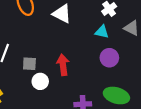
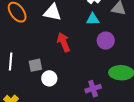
red arrow: (63, 65) -> (64, 42), moved

